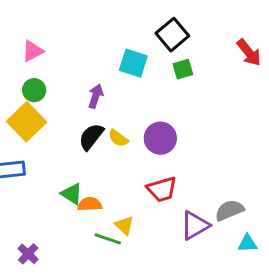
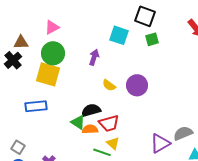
black square: (172, 35) -> (145, 16), turned -30
green circle: (34, 90) -> (53, 53), size x1.5
yellow square: (27, 122) -> (48, 74), turned -30
black semicircle: (91, 137) -> (91, 110), moved, turned 36
red trapezoid: (162, 189) -> (109, 123), moved

